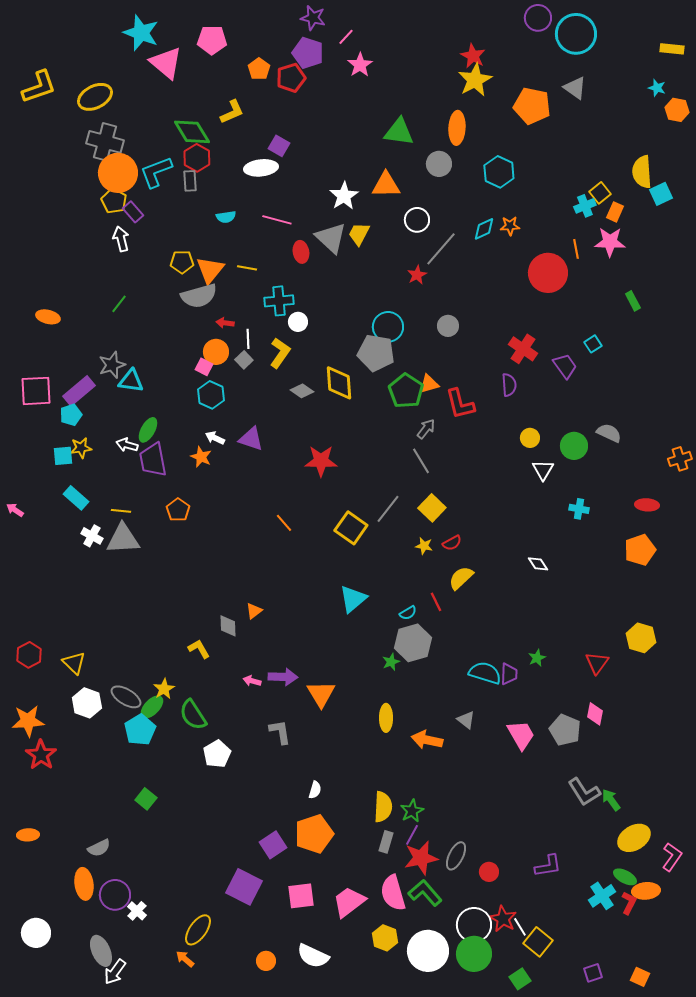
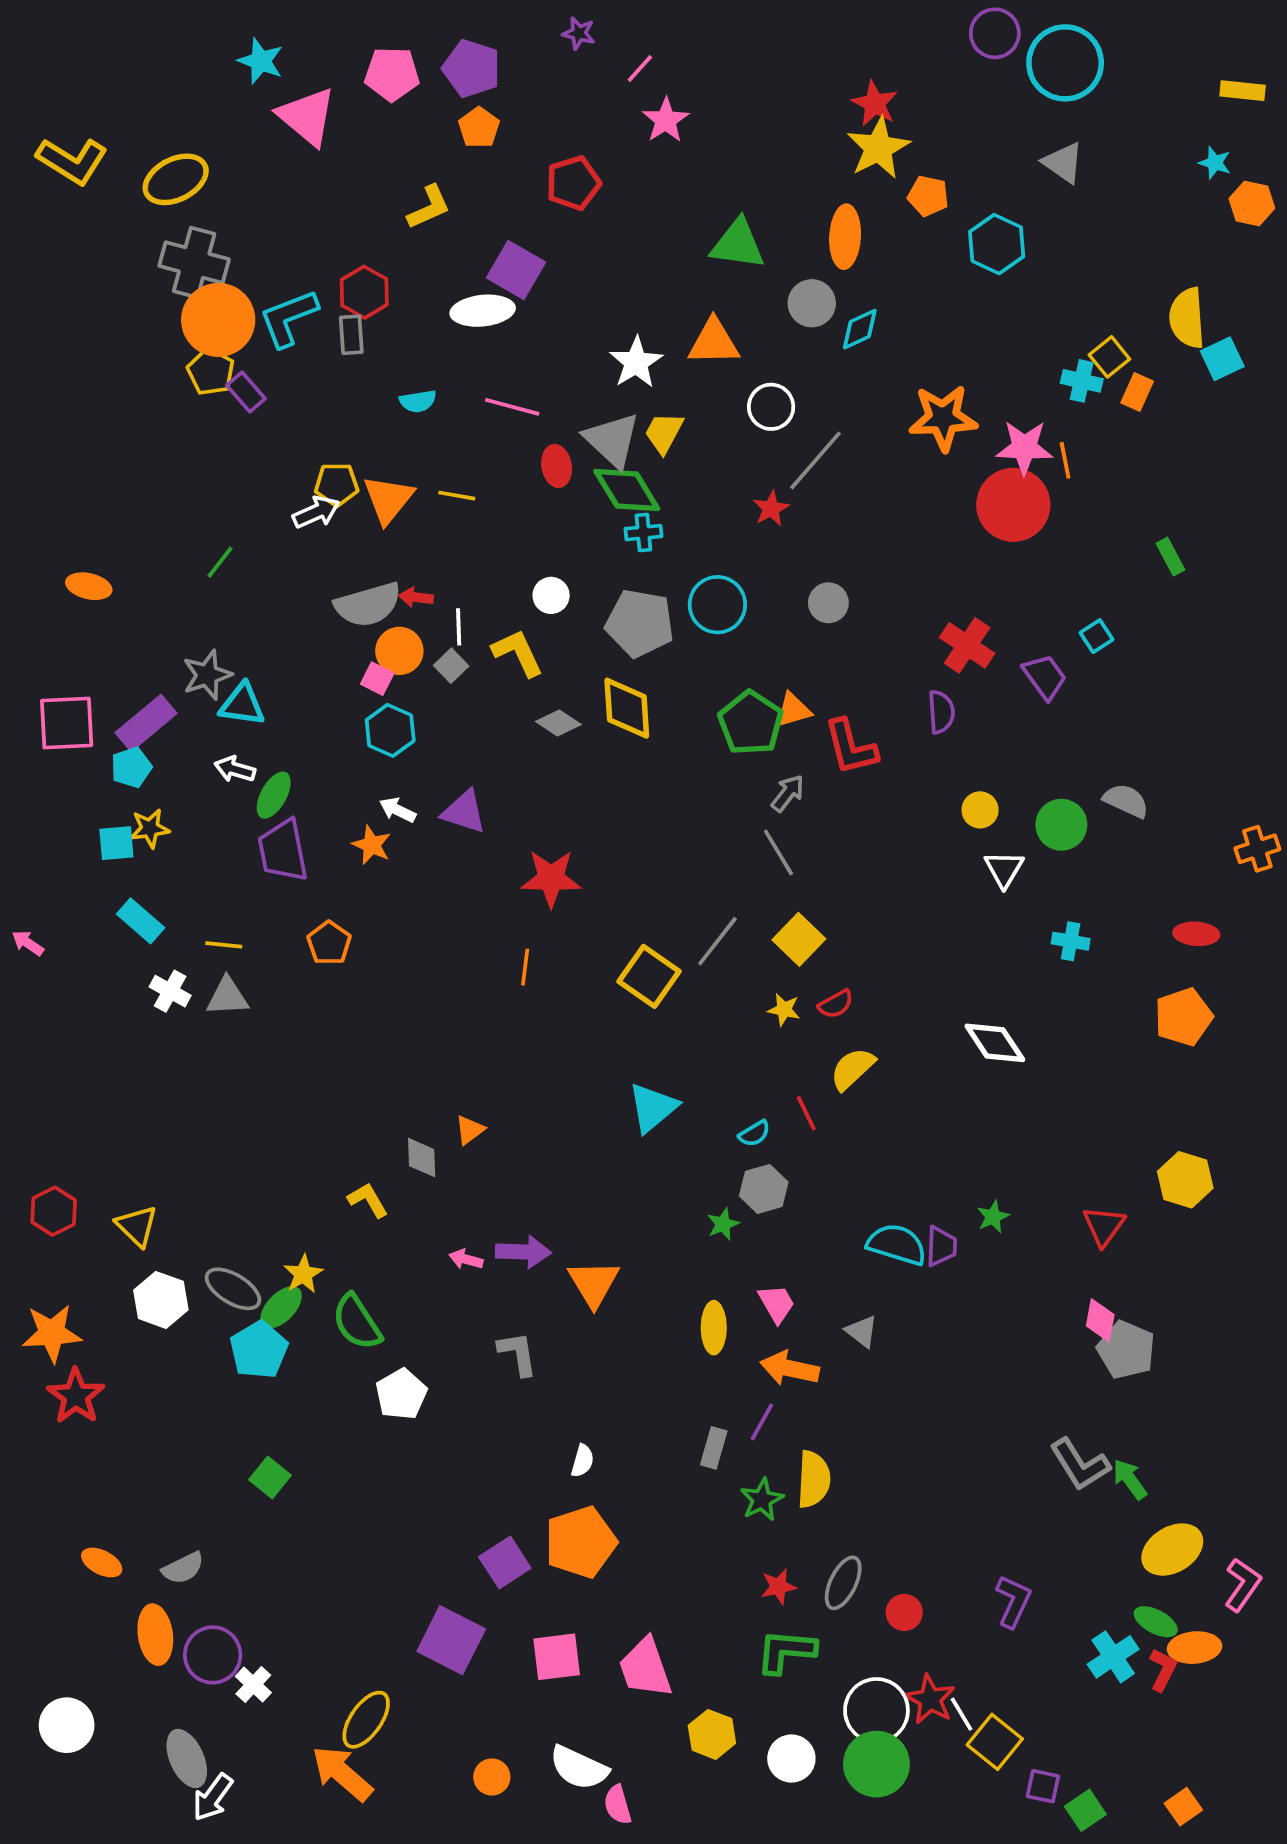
purple star: (313, 18) -> (579, 33), size x0.7
cyan star: (141, 33) -> (261, 61), size x0.7
purple pentagon: (308, 53) -> (472, 68), moved
red pentagon: (291, 78) -> (573, 183), moved
yellow L-shape: (39, 87) -> (72, 161), turned 51
orange pentagon: (532, 106) -> (928, 196), moved, size x0.6
green diamond: (192, 132) -> (627, 490), moved
purple square: (279, 146) -> (516, 270), size x1.4
cyan hexagon: (499, 172) -> (997, 244), moved
cyan cross: (585, 206) -> (1082, 381), turned 35
orange star: (510, 226) -> (943, 418), size x1.8
cyan diamond: (484, 229) -> (860, 329), moved
white arrow: (121, 239) -> (316, 512), moved, turned 80
pink star: (610, 242) -> (1024, 447), moved
gray semicircle: (199, 296) -> (368, 605), moved
cyan cross: (279, 301) -> (643, 533), moved, size x0.7
yellow L-shape: (280, 353) -> (518, 653), turned -60
gray pentagon: (376, 353) -> (640, 623), moved
white arrow: (127, 445) -> (235, 769), moved
red star: (321, 461) -> (551, 878), moved
orange line: (284, 523) -> (525, 967), turned 48
gray triangle: (123, 539) -> (227, 997), size x0.7
white diamond: (538, 564) -> (995, 1043), size x1.6
gray hexagon: (413, 643) -> (764, 1189), size x0.7
gray pentagon: (565, 730) -> (1126, 1350), moved
pink trapezoid: (521, 735) -> (777, 1304), moved, size x0.7
yellow semicircle: (383, 807) -> (814, 1479), moved
orange ellipse: (28, 835) -> (102, 1562), moved, turned 30
purple line: (412, 835) -> (762, 1422), moved
gray rectangle: (386, 842) -> (714, 1448), moved
red star: (421, 858) -> (778, 1587), size x0.6
purple L-shape: (548, 866) -> (1013, 1601), turned -56
pink semicircle: (393, 893) -> (618, 1805), moved, size x0.6
green L-shape: (425, 893) -> (786, 1651), turned -44
pink trapezoid: (349, 902) -> (645, 1668), turned -72
white circle: (428, 951) -> (791, 1758), size x0.6
orange arrow: (185, 959) -> (342, 1773), size x1.8
purple square: (593, 973) -> (1043, 1786), moved, turned 30
orange square: (640, 977) -> (1183, 1807), turned 30
green square: (520, 979) -> (1085, 1810), moved

